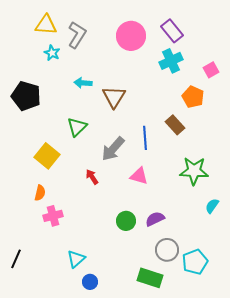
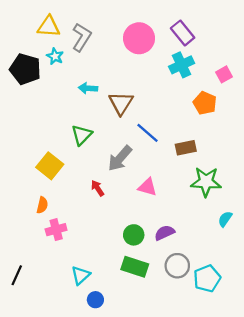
black pentagon: (26, 96) -> (25, 69), moved
brown rectangle: (175, 125) -> (186, 148), moved, turned -60
blue line: (145, 138) -> (148, 133), moved, turned -45
green rectangle: (150, 278) -> (135, 267), moved

